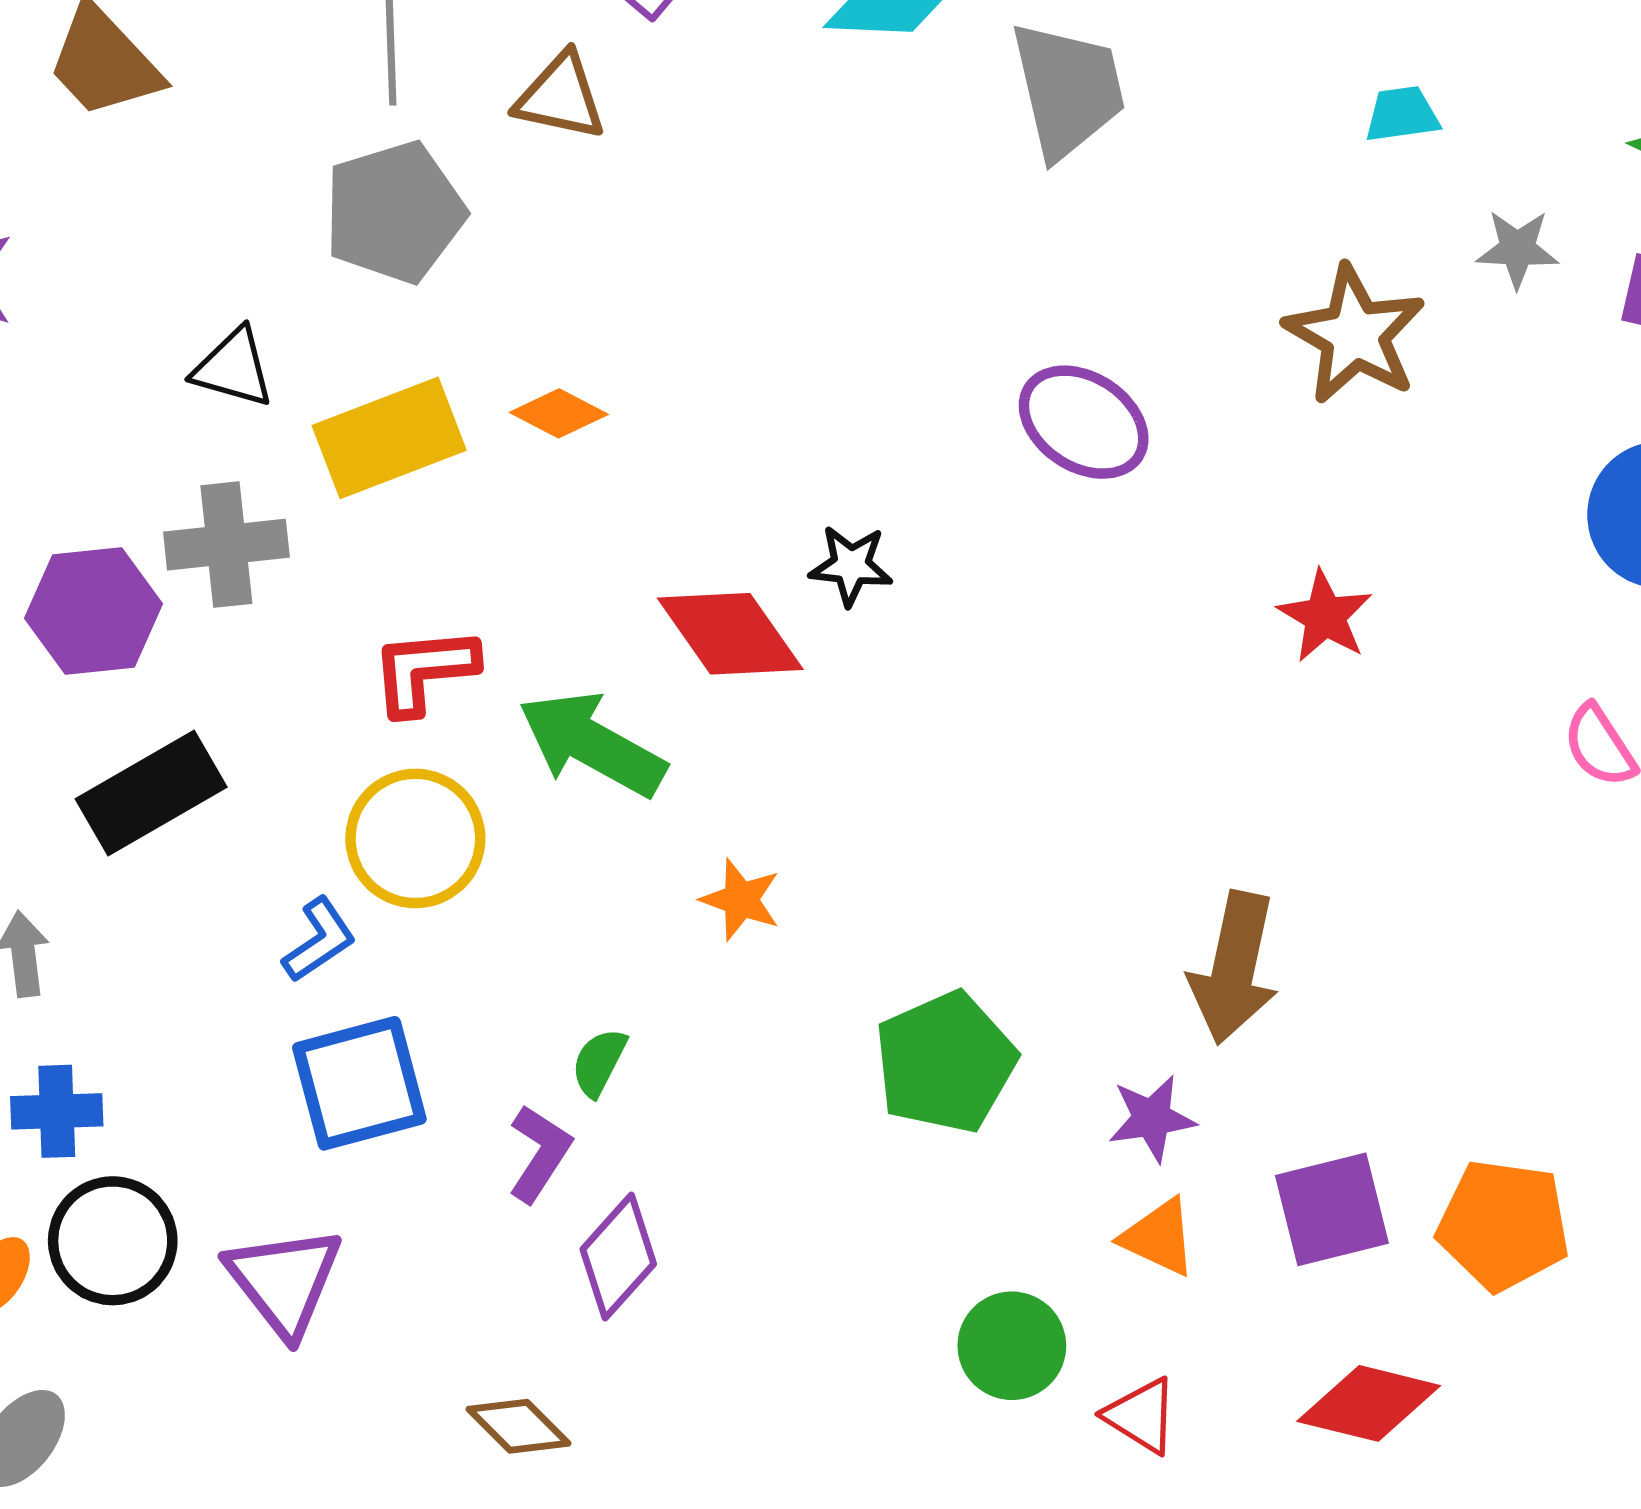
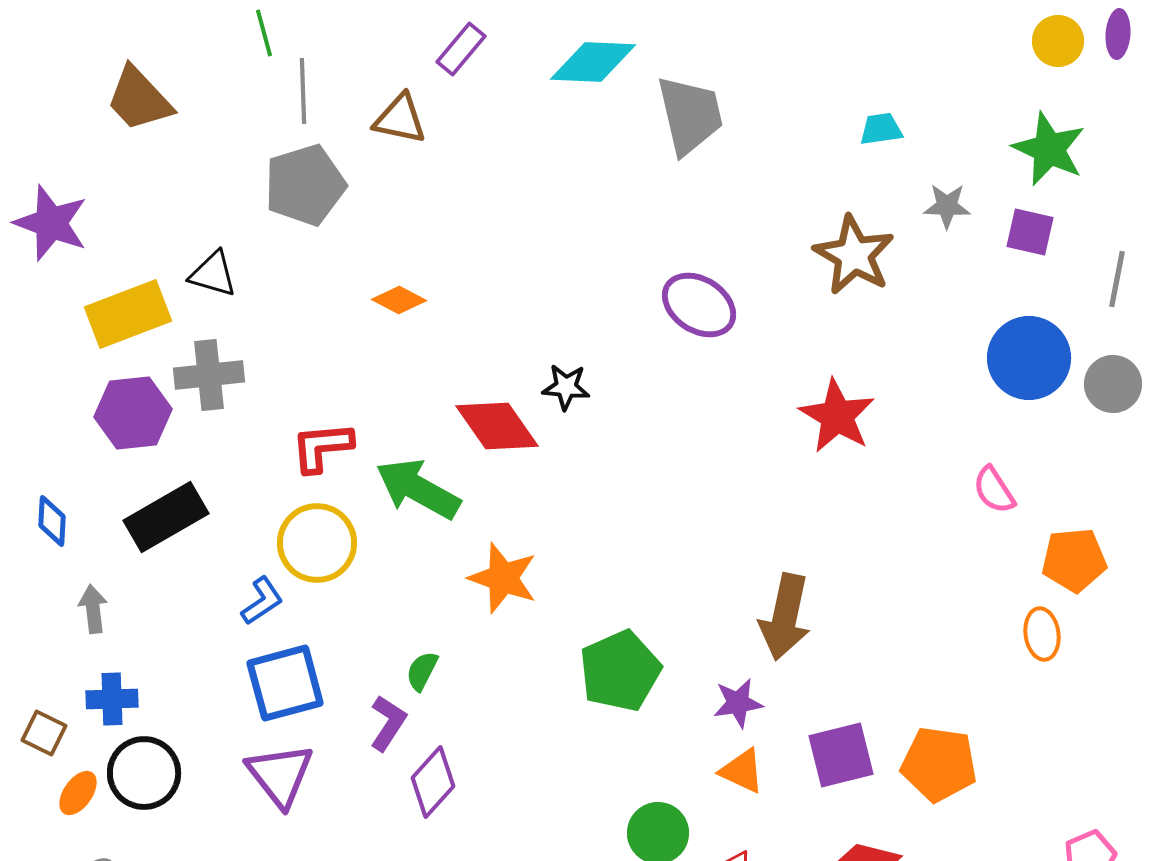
yellow rectangle: (389, 438) -> (128, 314), moved
red star: (1325, 616) -> (837, 416), size x1.4
orange star: (741, 900) -> (503, 578), size x1.5
purple triangle: (284, 1281) -> (280, 775), moved

